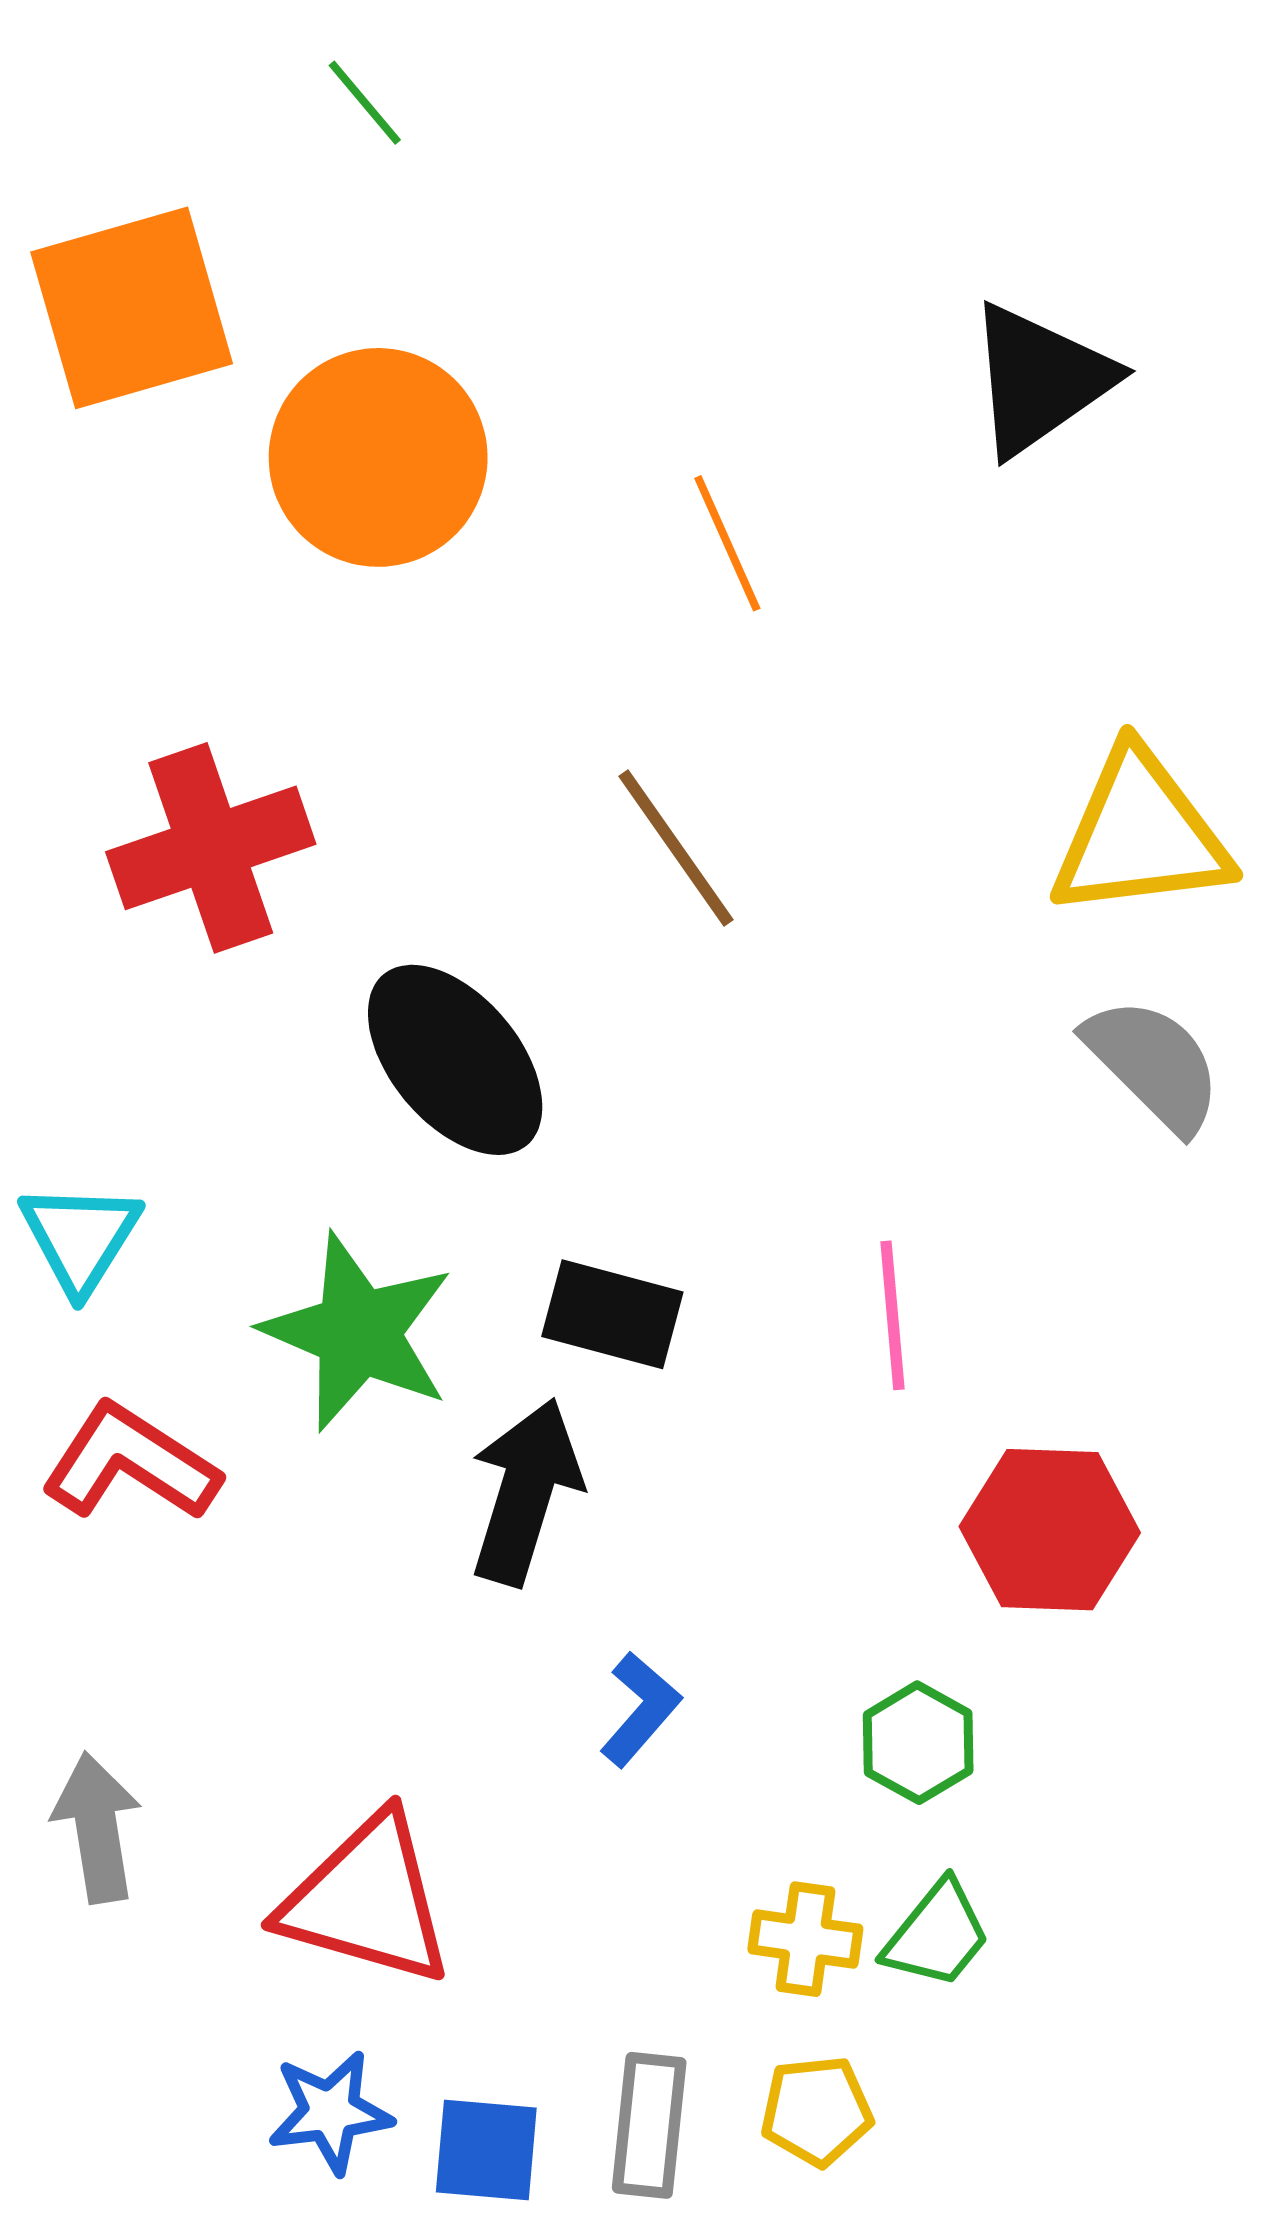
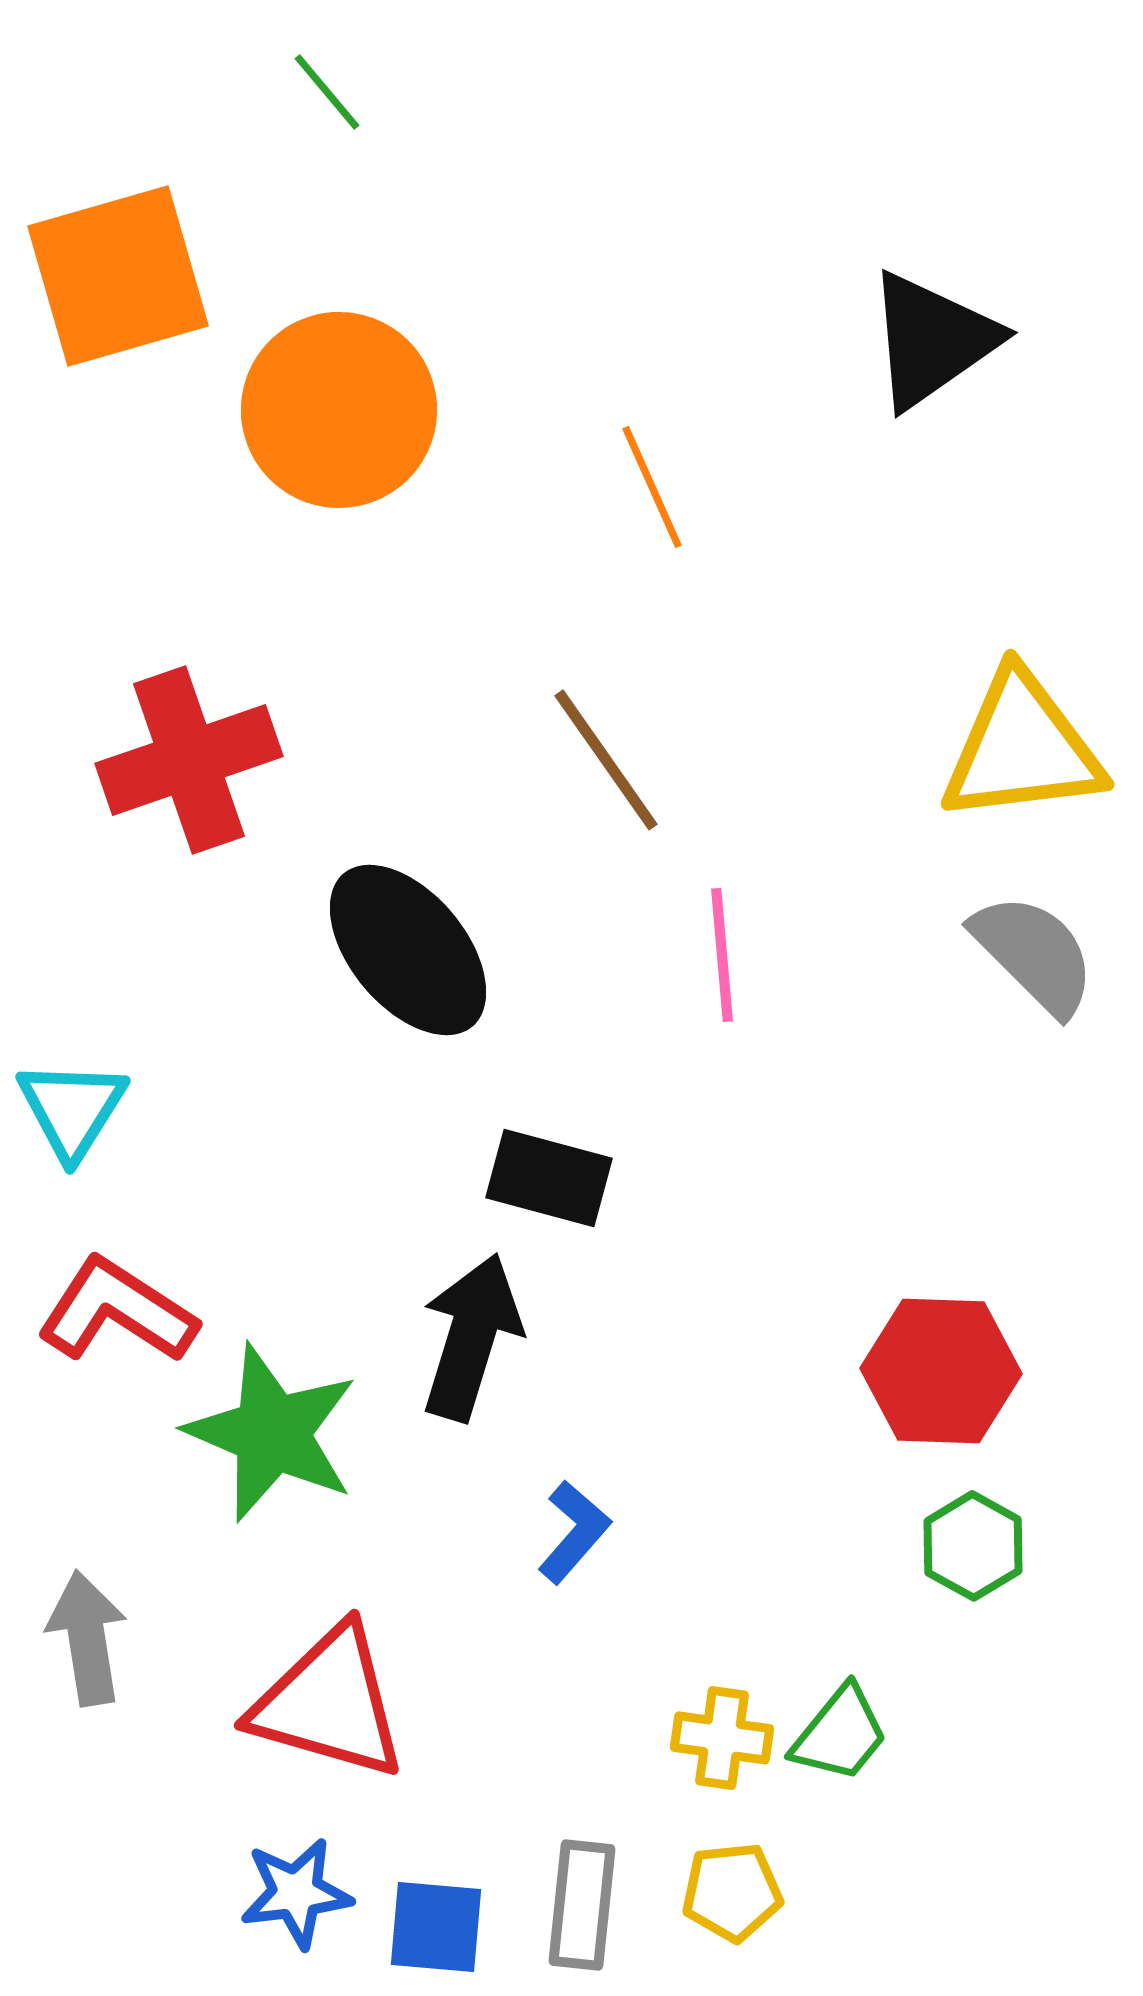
pink line: (892, 1315) -> (722, 955), moved
green star: (358, 1332) -> (272, 1433), moved
green hexagon: (918, 1743) -> (973, 1546), moved

